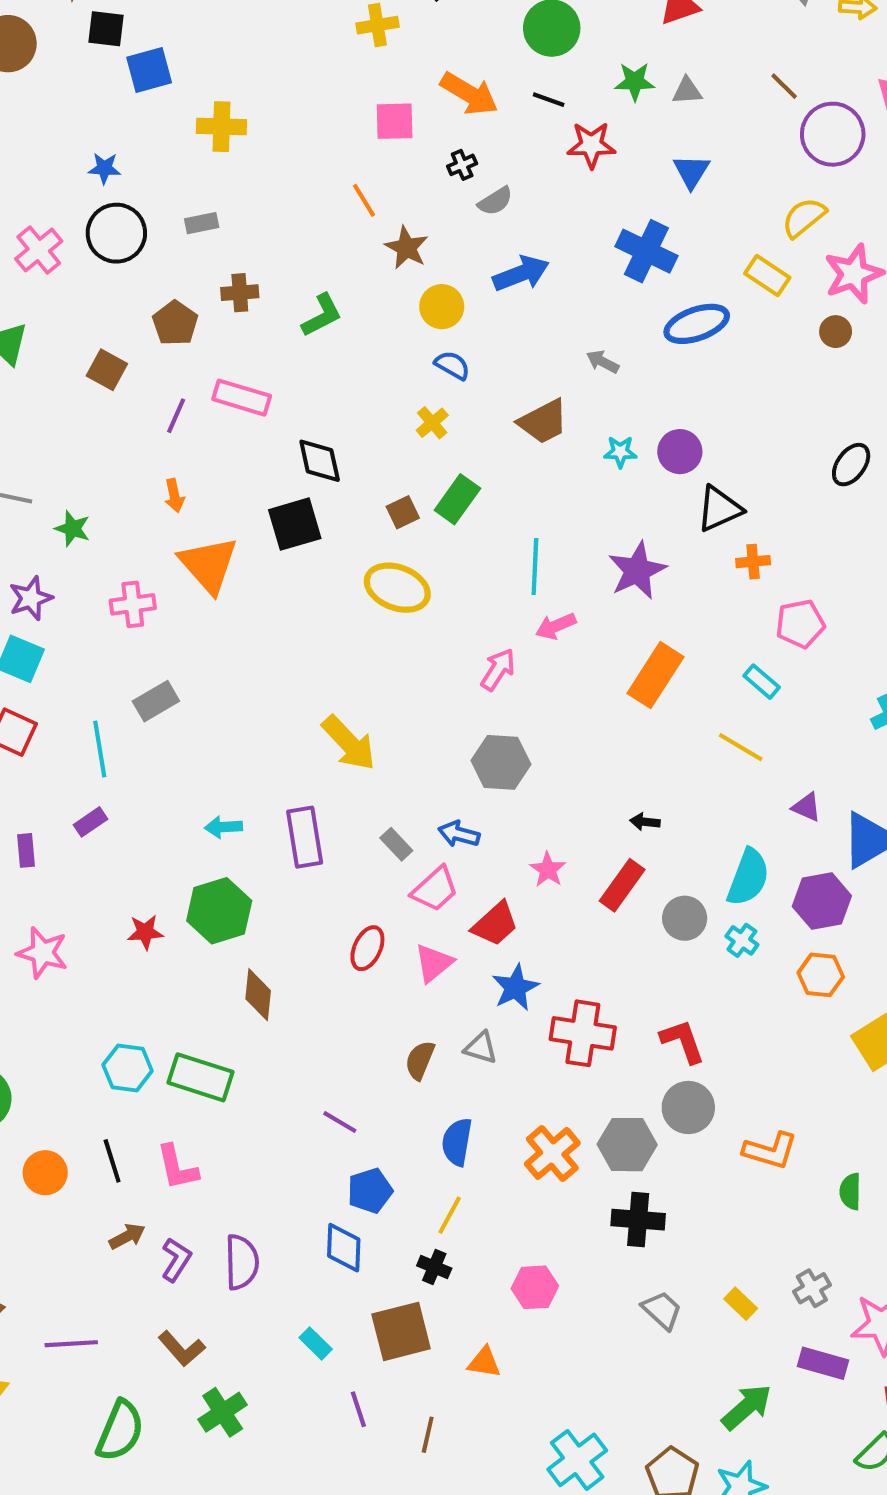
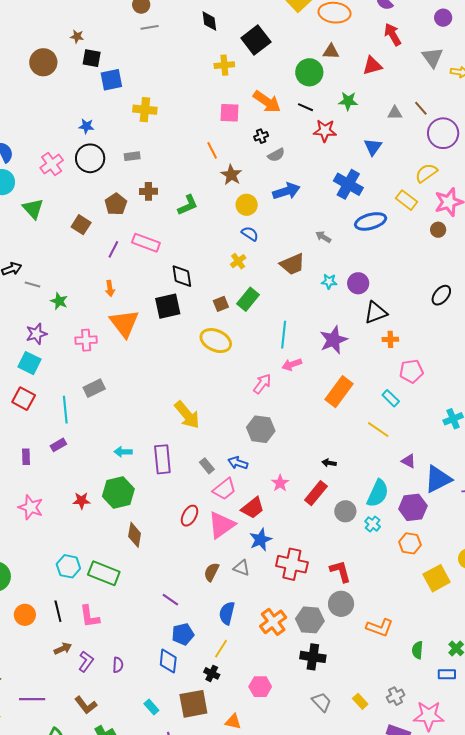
gray triangle: (687, 91) -> (395, 113), moved
pink triangle: (434, 963) -> (221, 525), size x1.4
purple semicircle: (242, 1262) -> (118, 665), size x0.6

